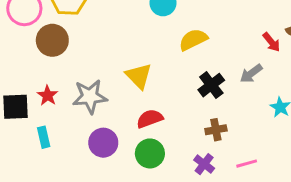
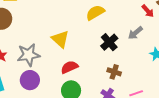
brown cross: (216, 130) -> (114, 72), turned 32
purple circle: (103, 143) -> (30, 80), moved

